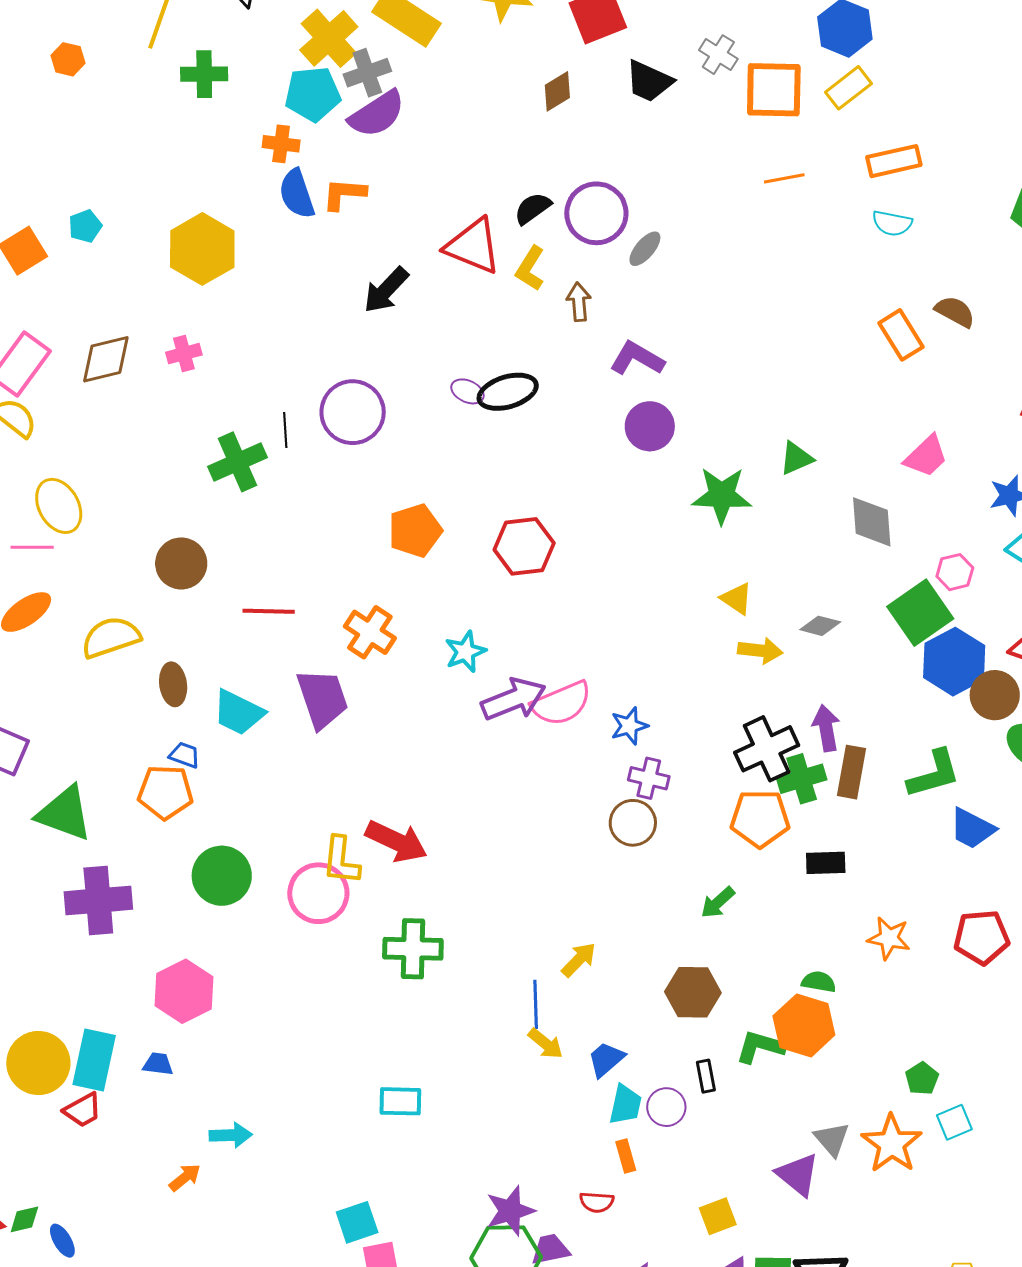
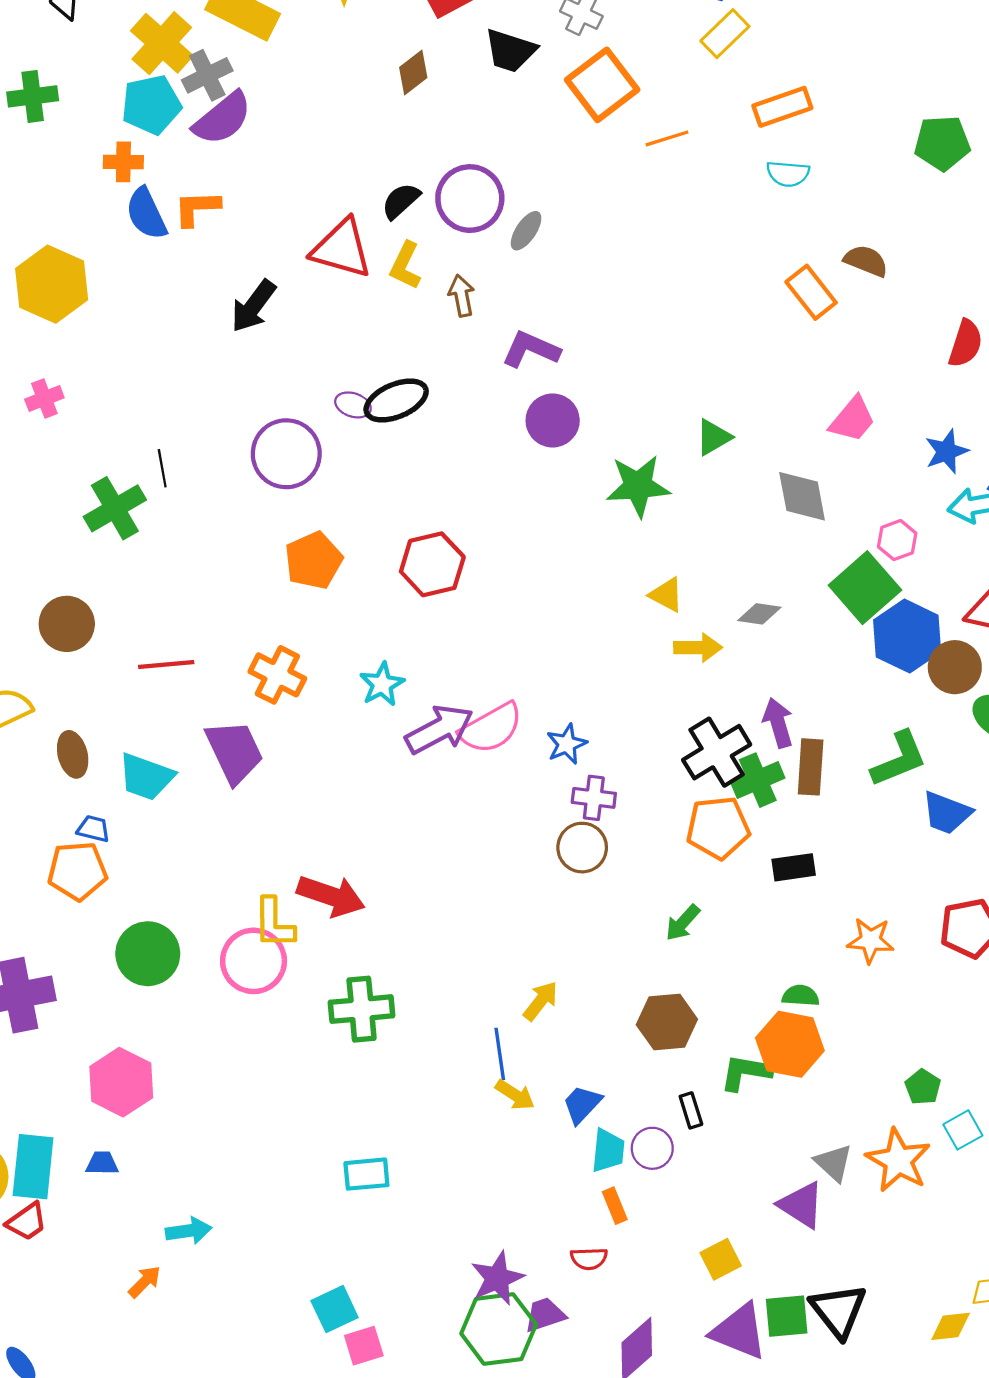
orange square: (774, 90) -> (602, 85), moved, turned -32
purple circle: (353, 412) -> (286, 454), moved

